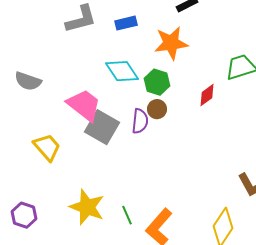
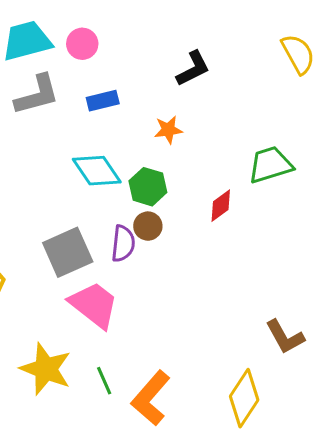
orange star: (171, 43) -> (168, 130), size x0.6
pink trapezoid: (84, 105) -> (94, 305), moved
gray square: (102, 127) -> (68, 252), turned 36

